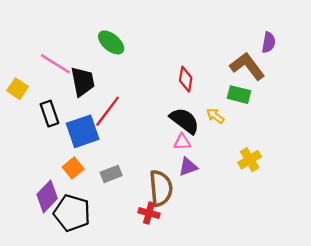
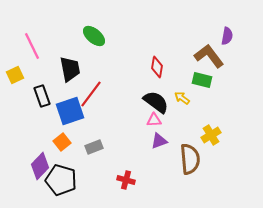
pink line: (55, 64) -> (32, 46), moved, turned 32
yellow square: (18, 89) -> (15, 75), turned 30
brown semicircle: (161, 188) -> (190, 159), moved

